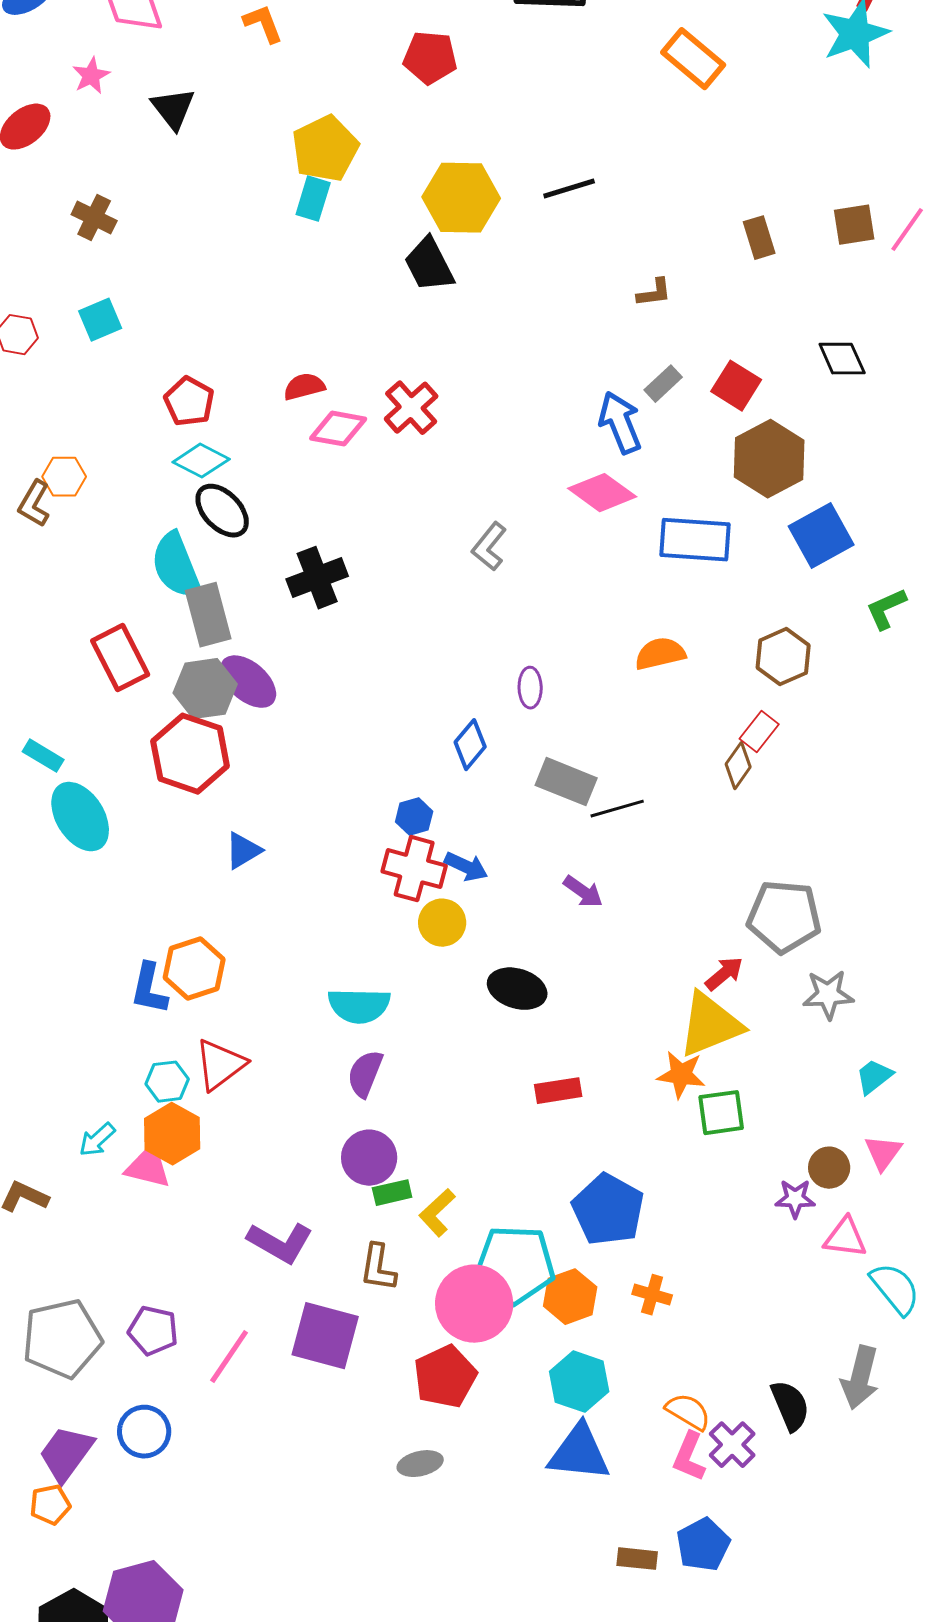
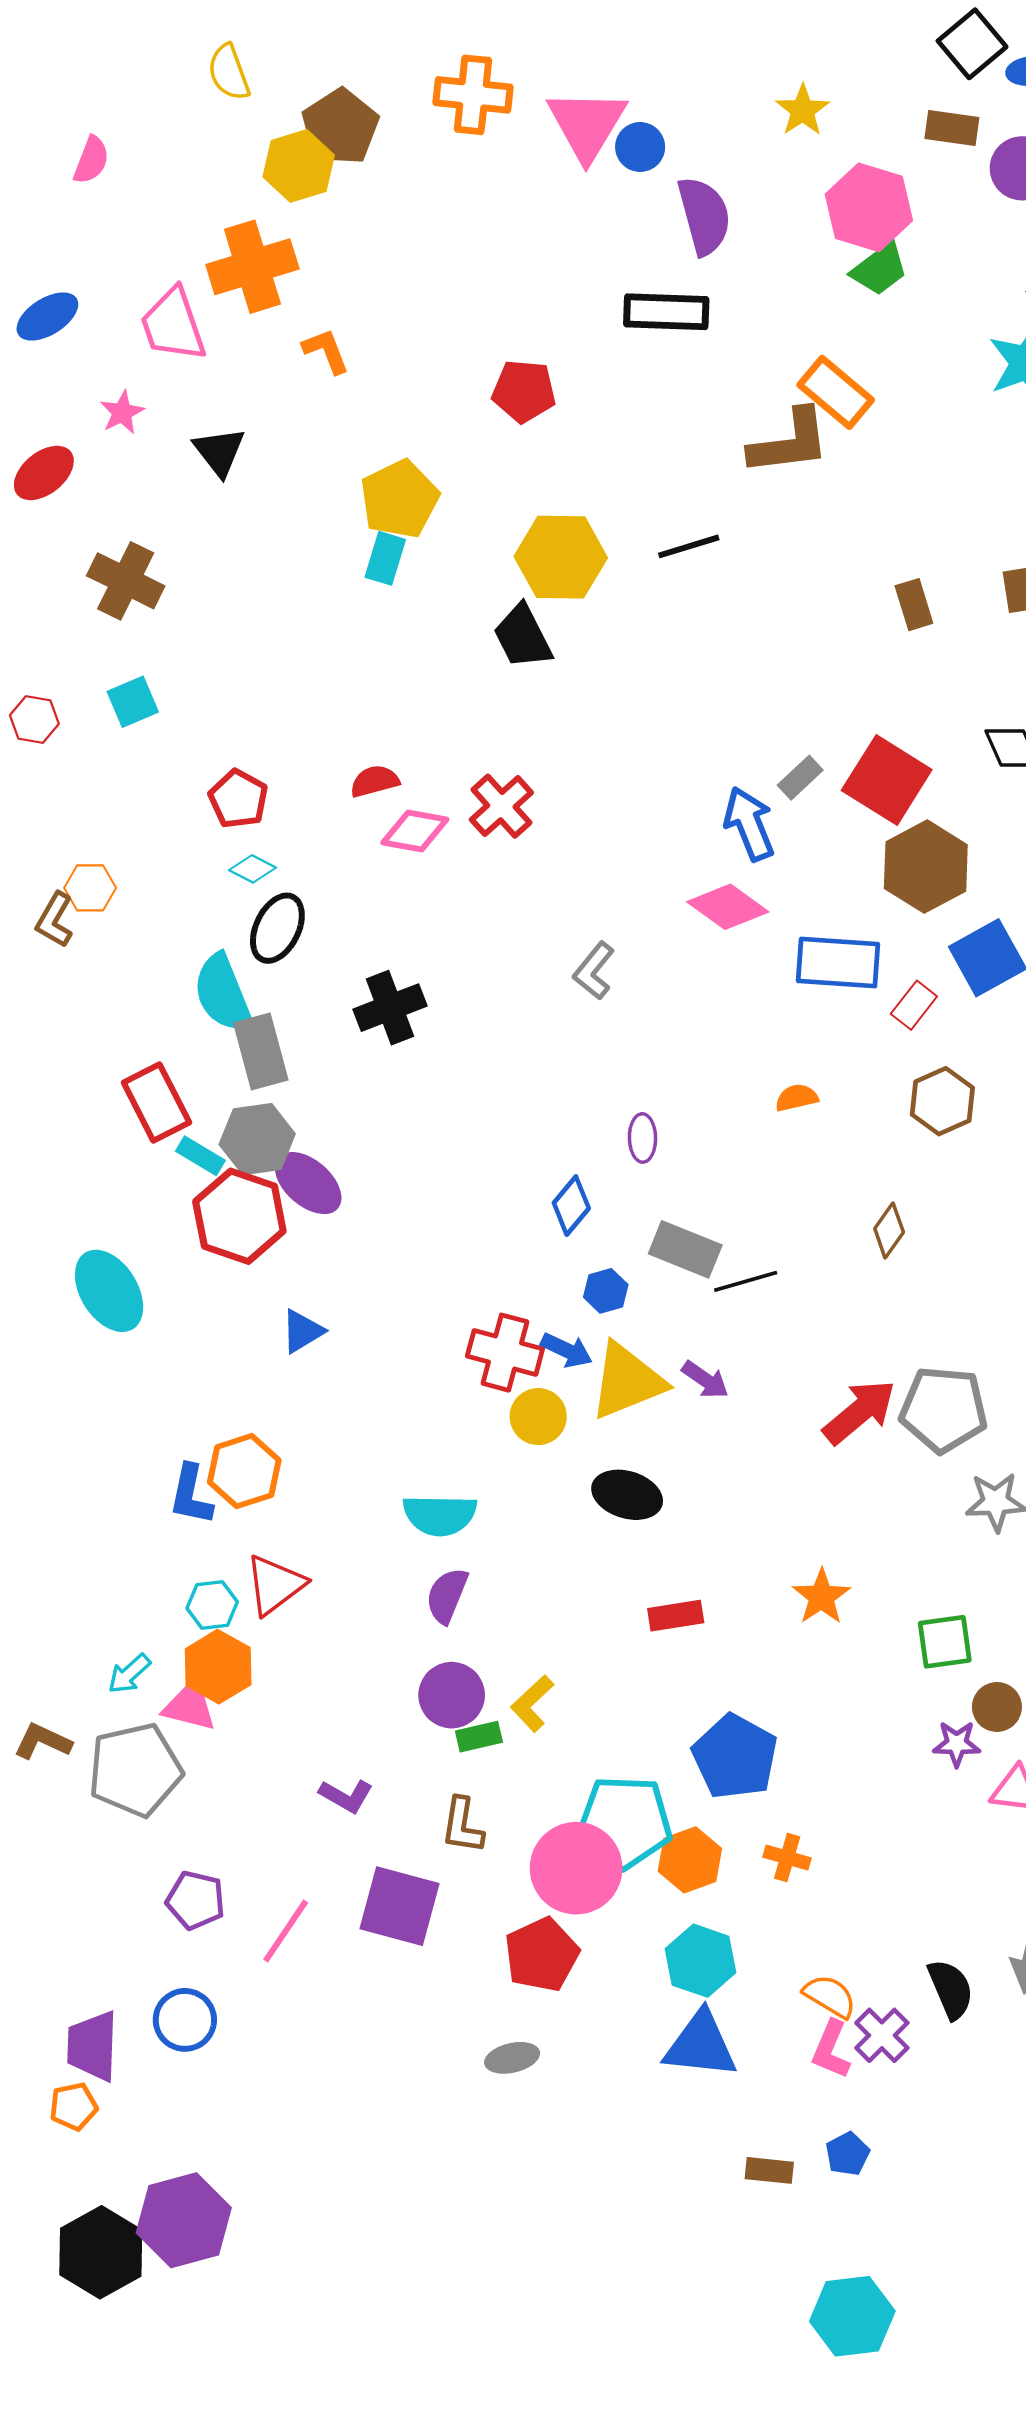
brown cross: (94, 218) -> (126, 581), size x1.4
brown L-shape: (654, 293) -> (789, 442), moved, size x2.0
red square: (736, 386) -> (887, 780), size x1.5
cyan diamond: (201, 461) -> (252, 869), size x0.7
black ellipse: (222, 511) -> (277, 928), turned 70
orange semicircle: (660, 654) -> (797, 1098), size x0.7
purple ellipse: (248, 682) -> (308, 1183), moved
red rectangle: (759, 732) -> (914, 1005), moved
cyan rectangle: (43, 756) -> (200, 1156), moved
blue hexagon: (414, 817) -> (606, 1291), moved
red arrow: (724, 974) -> (859, 1412), moved, size x1.6
yellow triangle: (710, 1025) -> (627, 1381), moved
orange star: (681, 1075) -> (821, 1597), turned 30
green square: (721, 1113) -> (945, 1642), moved
yellow L-shape: (437, 1213) -> (532, 1703), moved
purple L-shape: (280, 1243) -> (346, 1796), size x0.7
gray pentagon: (62, 1339) -> (135, 1770), moved
purple trapezoid: (66, 1454) -> (92, 2046), turned -34
blue pentagon: (703, 1545) -> (848, 2154), size x0.7

